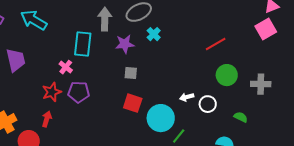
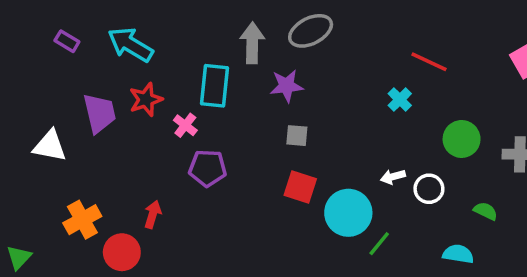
cyan cross: (154, 34) -> (400, 100), moved
red line: (216, 44) -> (429, 62), moved, turned 55
red star: (52, 92) -> (146, 100), moved

